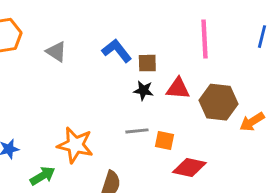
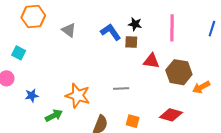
black star: (143, 90) -> (135, 24), moved
orange square: (164, 141) -> (133, 121), moved
red diamond: (189, 167) -> (171, 115), moved

